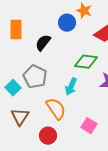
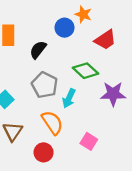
green diamond: (86, 62) -> (85, 71), turned 35
gray pentagon: (35, 77) -> (45, 85), moved

